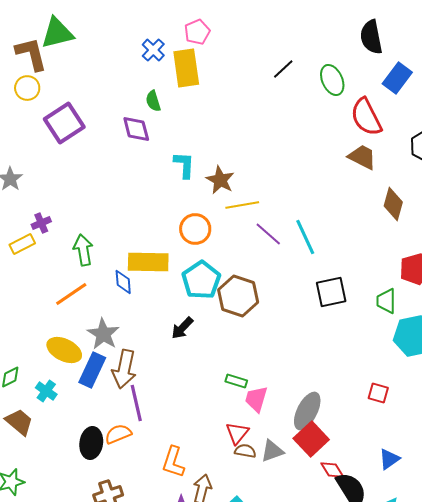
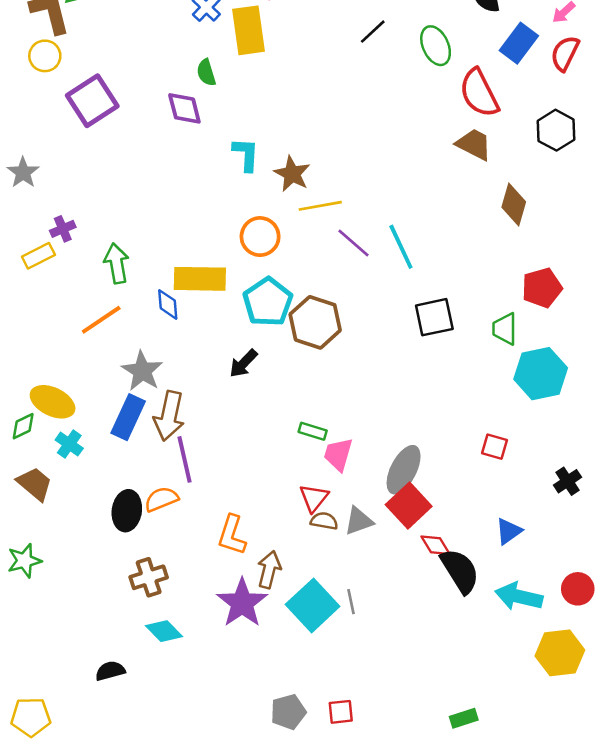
yellow ellipse: (64, 350) -> (53, 402), moved

